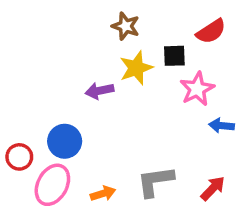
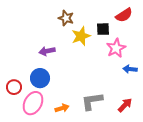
brown star: (126, 26) -> (66, 18), moved
purple arrow: (99, 91) -> (47, 51), moved

